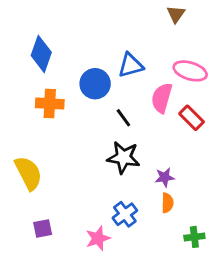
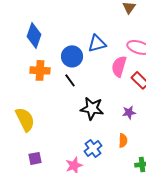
black line: (123, 118) -> (70, 80), moved
purple star: (165, 177) -> (129, 112), moved

